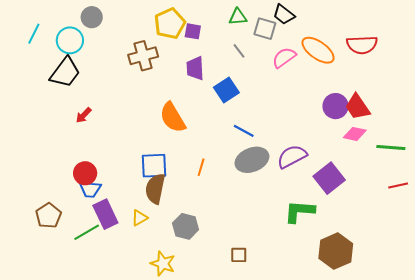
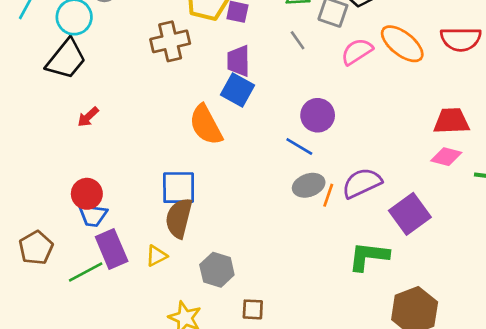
blue square: (226, 90) -> (238, 90), moved, turned -30
purple circle: (335, 106) -> (318, 115), moved
red trapezoid: (358, 107) -> (451, 121), turned 120
gray ellipse: (252, 160) -> (309, 185), size x0.7
orange line: (201, 167) -> (328, 195), moved
brown square: (239, 255) -> (253, 309), moved

